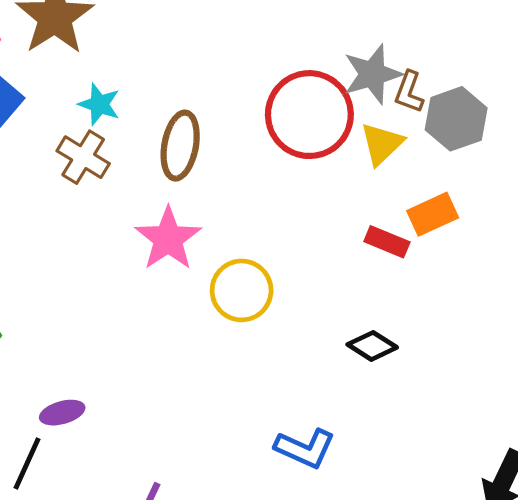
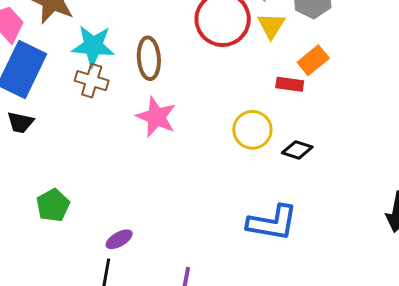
cyan star: (99, 104) -> (93, 46), size x1.6
yellow circle: (242, 290) -> (252, 130), moved
blue L-shape: (305, 448) -> (272, 223), size x1.4

